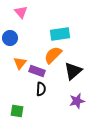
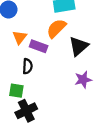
black semicircle: (41, 89) -> (27, 66), moved

